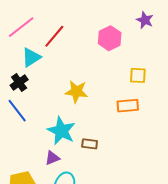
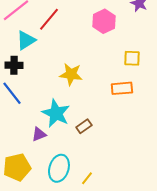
black cross: (19, 82) -> (14, 65), turned 36
brown rectangle: (90, 144) -> (84, 126), turned -42
purple triangle: (52, 158) -> (39, 134), moved

